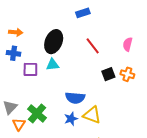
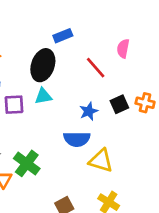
blue rectangle: (83, 13) -> (63, 36), moved
pink semicircle: (128, 44) -> (123, 49), moved
blue star: (71, 119) -> (89, 111), moved

